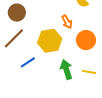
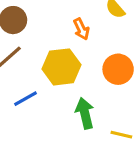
orange arrow: (67, 22) -> (81, 29), moved
yellow line: (89, 72) -> (121, 135), moved

